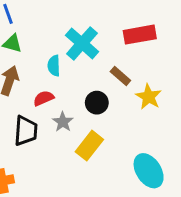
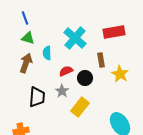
cyan semicircle: (54, 66) -> (47, 53), moved
brown rectangle: (120, 76) -> (101, 60), turned 40
red semicircle: (44, 98) -> (66, 71), moved

